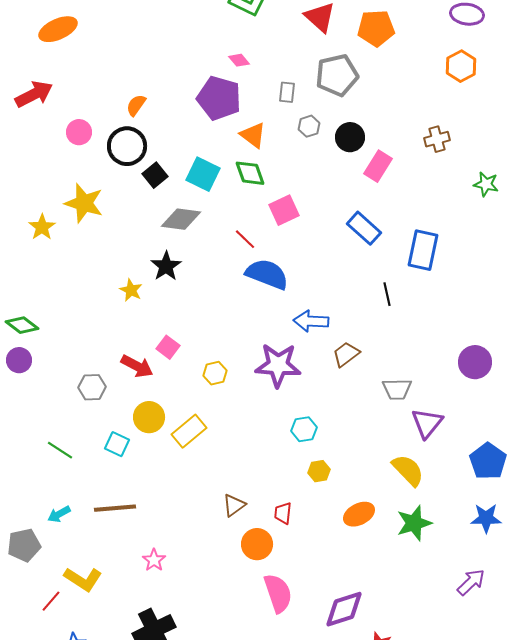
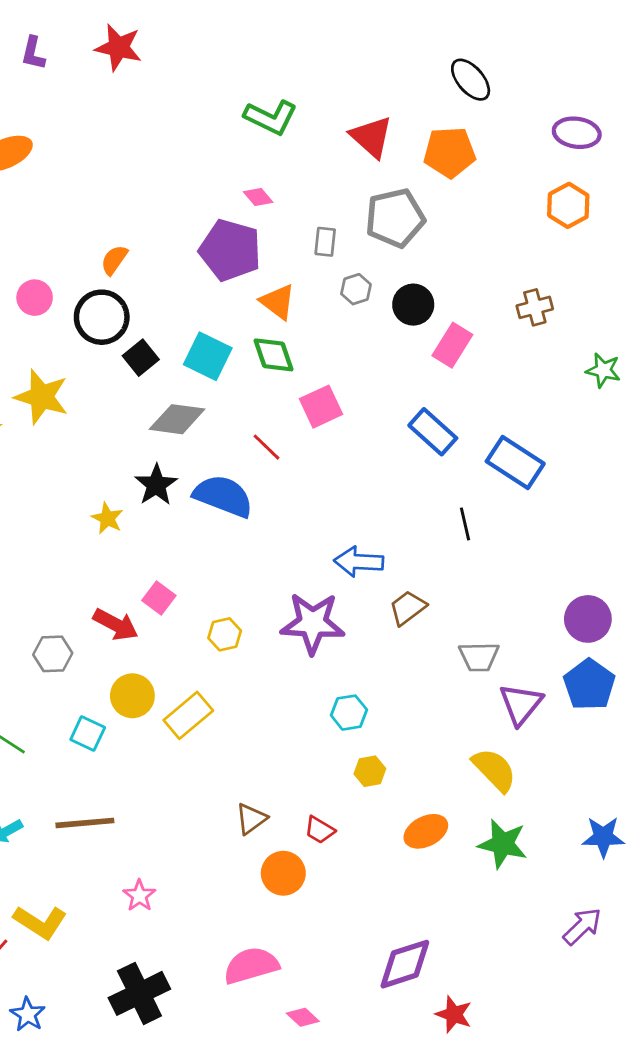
blue rectangle: (423, 250) -> (515, 462), turned -69
blue semicircle: (267, 274) -> (223, 496), moved
blue pentagon: (488, 461) -> (589, 685), moved
red trapezoid: (283, 513) -> (320, 830), turned -65
green star: (414, 523) -> (503, 844), turned 30
pink semicircle: (278, 593) -> (251, 965), moved, turned -87

